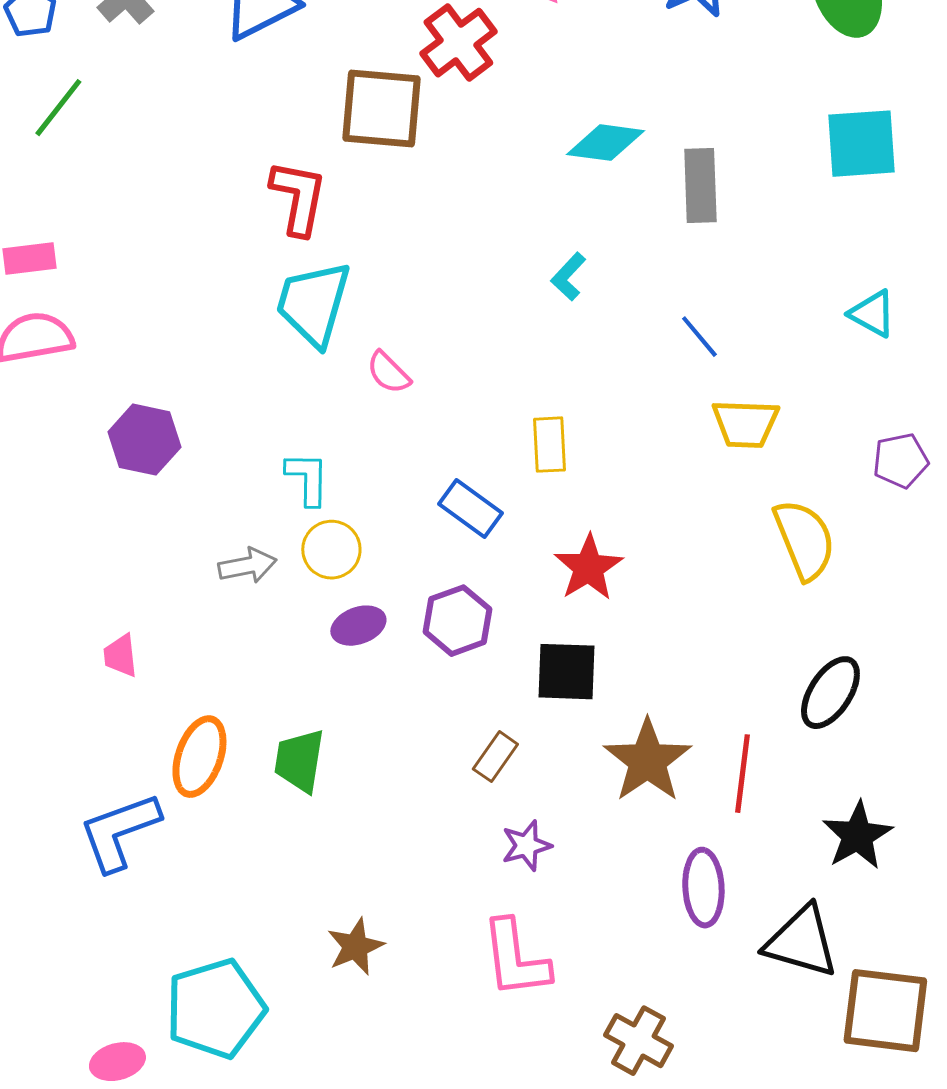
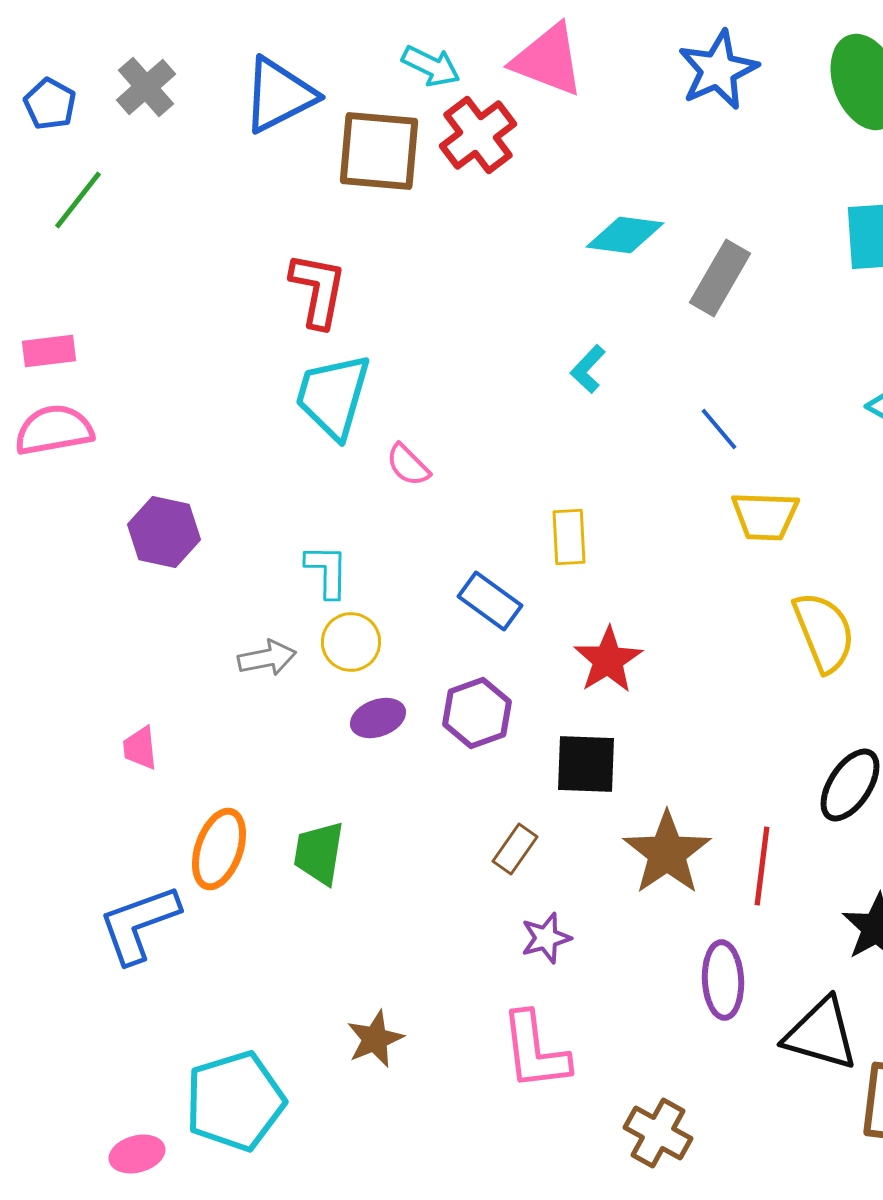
brown square: (381, 109) -> (379, 151), moved
gray rectangle: (700, 186) -> (720, 278), turned 32

